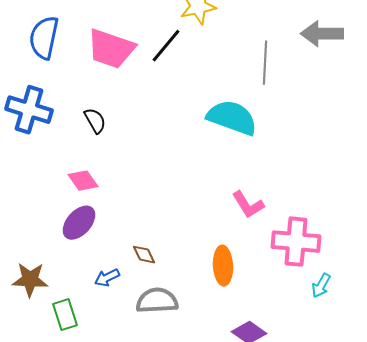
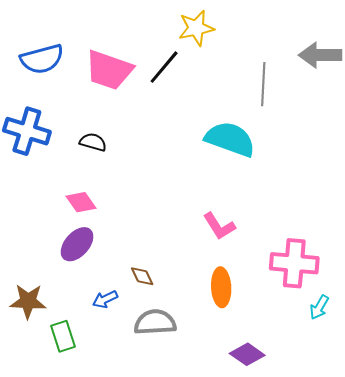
blue semicircle: (44, 38) -> (42, 59), turned -117
black semicircle: (95, 121) -> (93, 142), turned -44
pink L-shape: (248, 205) -> (219, 226), moved

